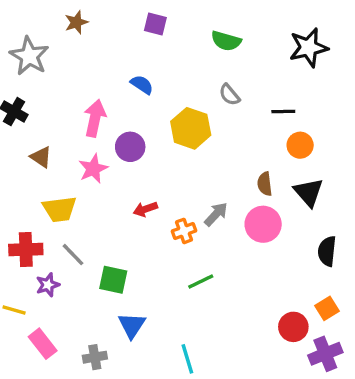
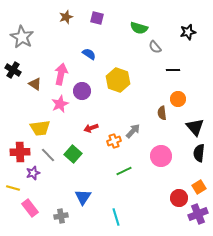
brown star: (76, 22) -> (66, 17), moved
black star: (309, 48) -> (188, 32), size x0.7
gray semicircle: (229, 95) -> (155, 47), moved
orange circle: (300, 145) -> (178, 99), moved
brown triangle: (41, 157) -> (35, 84), moved
black triangle: (309, 192) -> (195, 127), moved
pink circle: (263, 224) -> (161, 156), moved
green square: (113, 280) -> (73, 154), moved, turned 30

